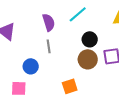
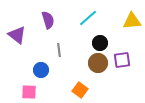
purple semicircle: (49, 22) -> (48, 20), moved
orange square: (70, 86) -> (80, 90), turned -35

